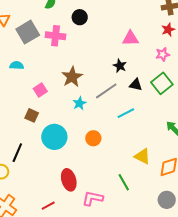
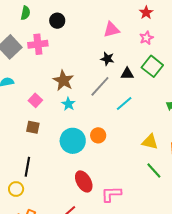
cyan star: (79, 103) -> (68, 104), moved
cyan circle: (54, 137) -> (73, 141), moved
green line: (124, 182) -> (154, 171), moved

